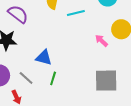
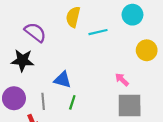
pink arrow: (101, 41) -> (122, 80), moved
gray line: (26, 78) -> (43, 101), turned 42

